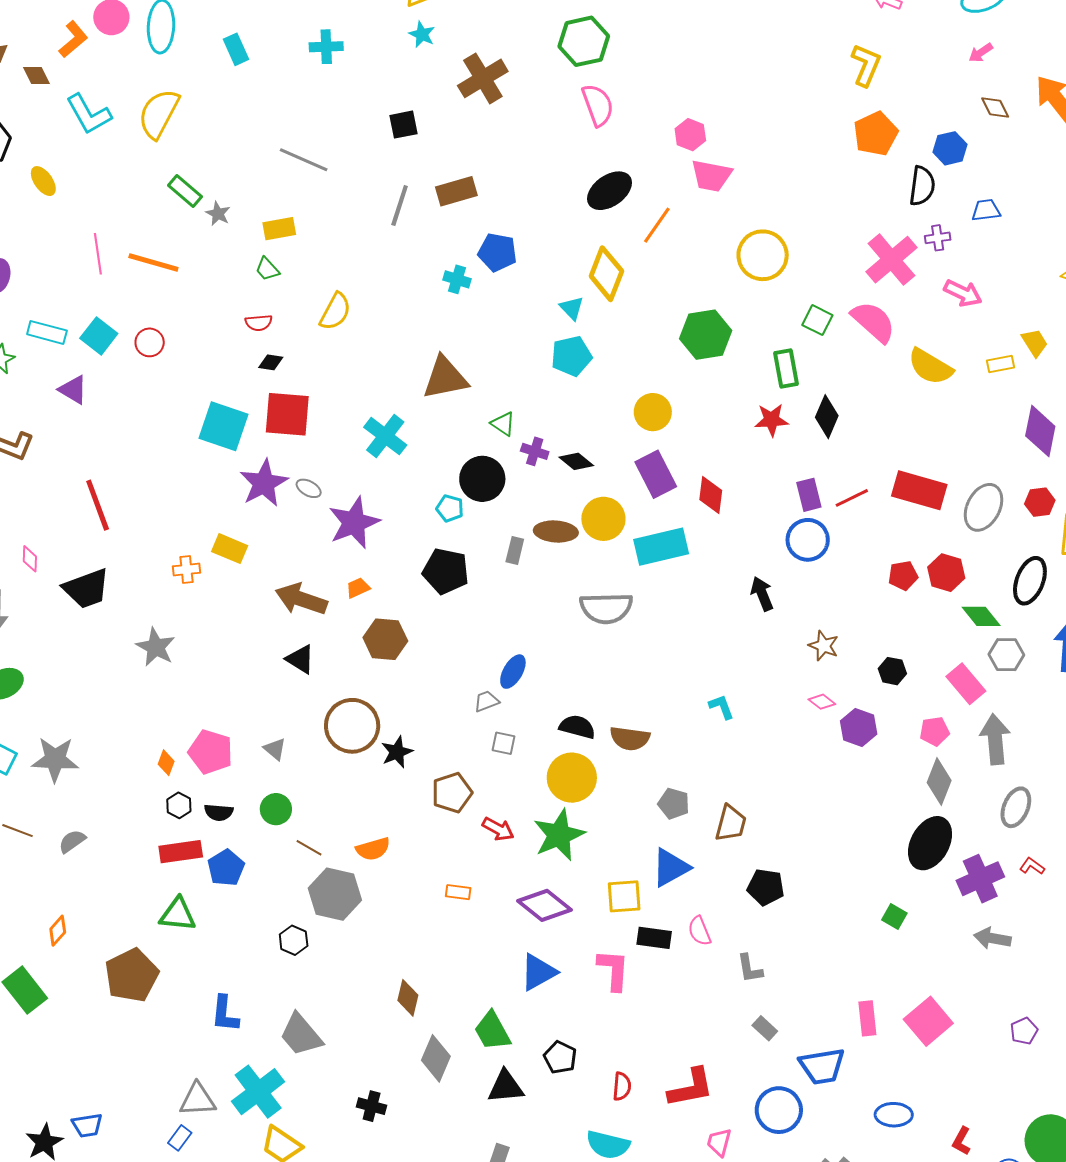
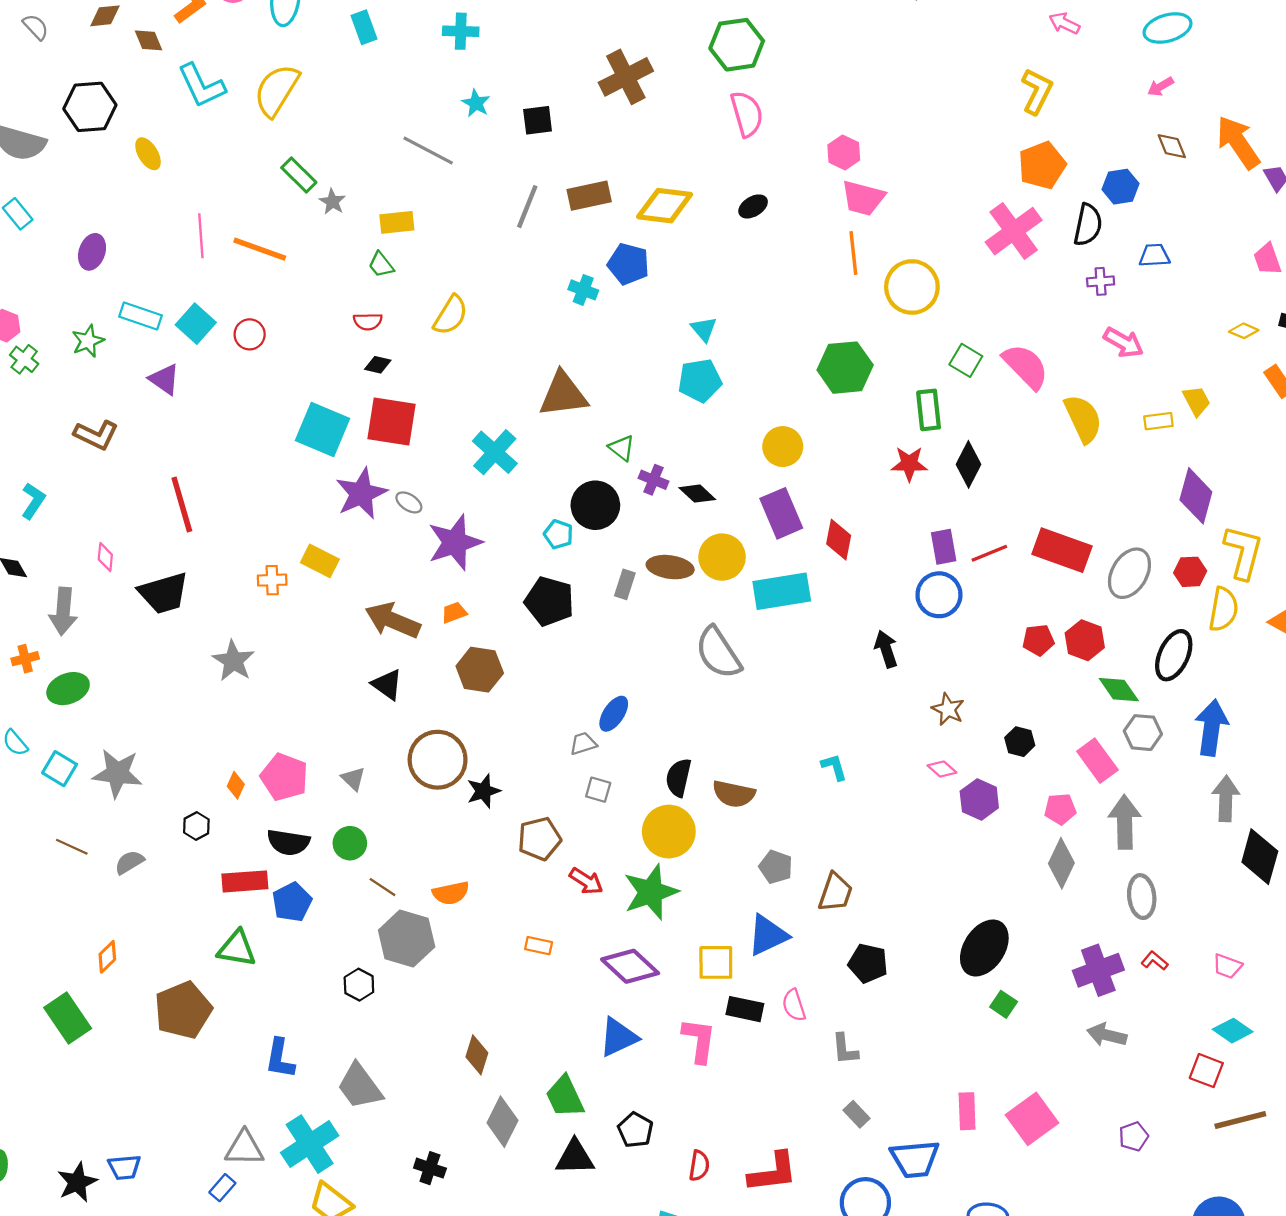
cyan star: (422, 34) -> (476, 103), moved
black ellipse: (610, 191) -> (753, 206), size x0.6
orange line: (657, 225) -> (853, 253), moved, turned -45
pink cross: (891, 260) -> (1014, 231), moved
yellow diamond: (606, 274) -> (665, 206), moved, turned 72
yellow semicircle: (930, 367) -> (1083, 419), turned -150
gray semicircle: (606, 608) -> (718, 653), turned 54
black semicircle: (577, 727) -> (678, 778), turned -96
black hexagon: (179, 805) -> (196, 826), moved
gray ellipse: (1016, 807) -> (1142, 897), turned -33
black semicircle: (219, 812) -> (288, 842), size x1.4
black ellipse: (930, 843) -> (984, 948), moved

